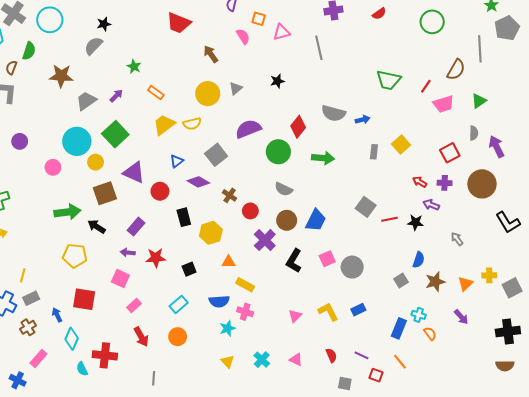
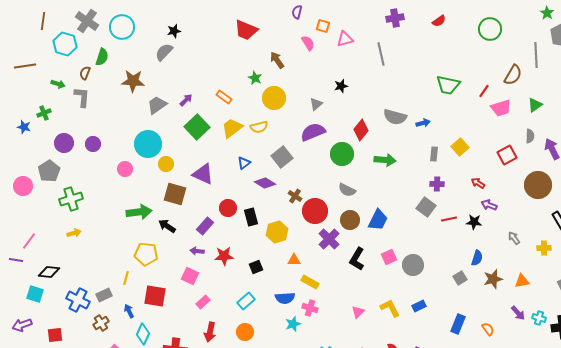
green star: (134, 67) -> (255, 78), moved
gray triangle: (236, 88) -> (316, 104), moved
green square: (115, 134) -> (197, 127), moved
purple cross: (445, 183) -> (437, 184), moved
red circle: (160, 191) -> (228, 208), moved
brown square: (105, 193) -> (175, 194), turned 35
red circle: (250, 211) -> (315, 211), size x1.6
yellow line: (23, 275) -> (126, 278), moved
yellow cross: (489, 275) -> (544, 248), moved
orange triangle: (465, 284) -> (522, 281), turned 35
cyan cross: (419, 315) -> (539, 318), moved
red arrow: (141, 337) -> (210, 332), turned 42

